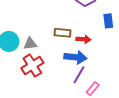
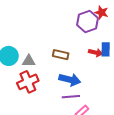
red arrow: (83, 39) -> (96, 52), moved
purple line: (79, 75) -> (71, 97), turned 48

